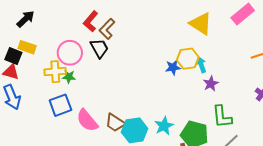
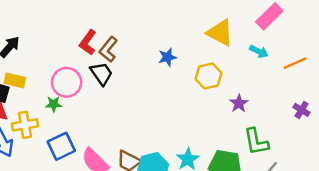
cyan arrow: (201, 65) -> (259, 51), moved, turned 140
blue star: (173, 67) -> (167, 57), moved
yellow cross: (55, 72) -> (25, 125), moved
green star: (69, 77) -> (54, 104), moved

